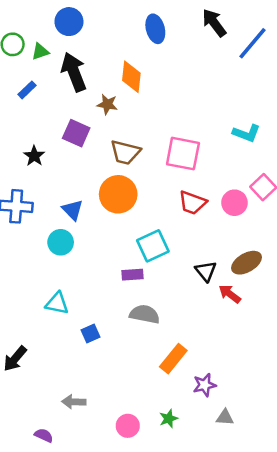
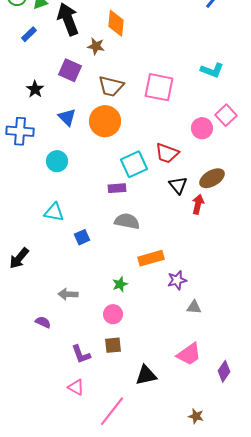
red trapezoid: (193, 203) -> (167, 153), moved
blue triangle: (73, 210) -> (67, 117), moved
red arrow: (230, 294) -> (198, 204), turned 66
orange rectangle: (173, 359) -> (151, 258), turned 35
green star: (169, 419) -> (120, 284), moved

